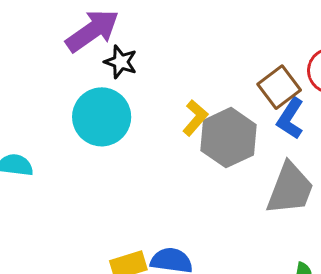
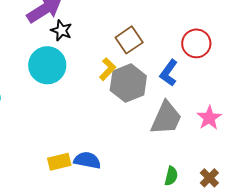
brown square: (279, 87) -> (129, 40), moved

